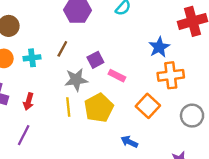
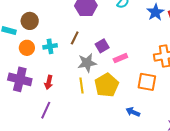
blue star: (159, 47) -> (156, 12), moved
pink rectangle: (117, 76) -> (120, 58), turned -48
orange square: (148, 106) -> (147, 82), turned -30

